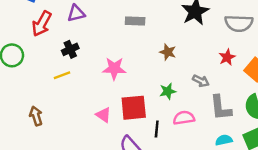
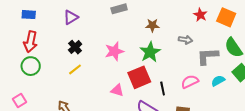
red arrow: (42, 24) -> (30, 42), moved
green star: (168, 91) -> (150, 52), moved, size x1.5
gray L-shape: (221, 108) -> (208, 56), turned 110
pink semicircle: (184, 118) -> (190, 82), moved

